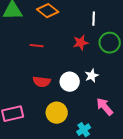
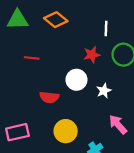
red line: (37, 46) -> (32, 58), moved
white circle: (70, 82) -> (76, 80), moved

